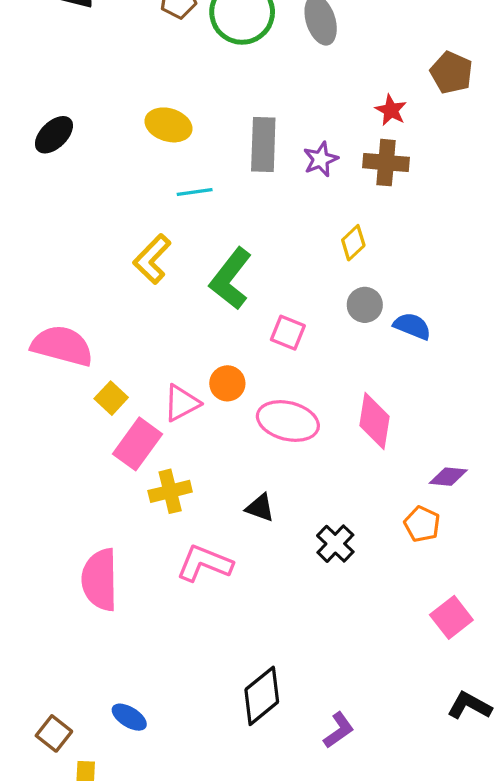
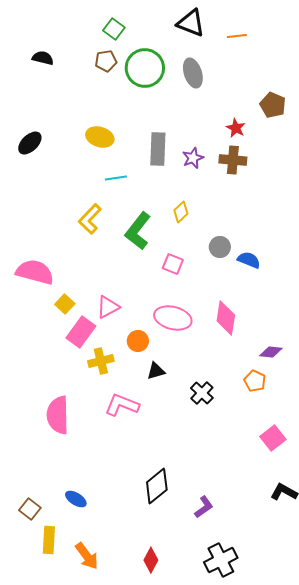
yellow diamond: (353, 243) -> (181, 212), moved
orange circle: (227, 383) -> (138, 341), moved
black triangle: (260, 508) -> (156, 371), turned -36

